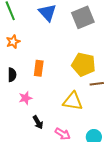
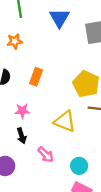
pink star: (25, 98) -> (22, 111), moved

